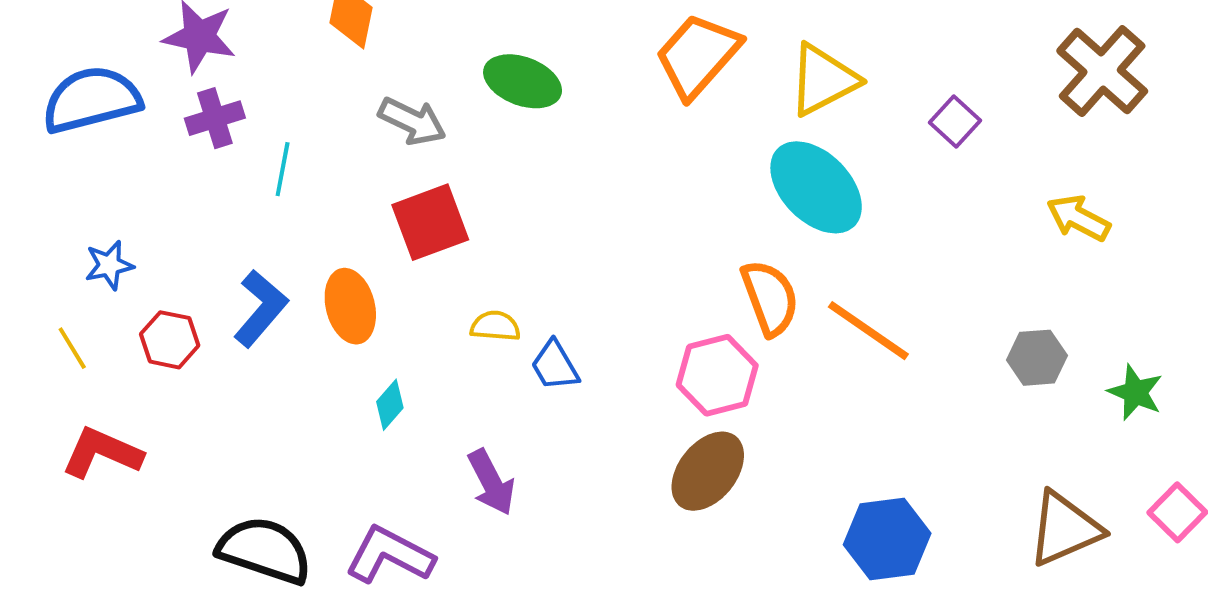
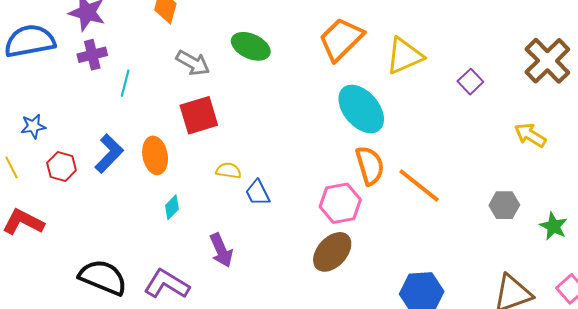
cyan ellipse: (816, 187) -> (361, 109), moved

